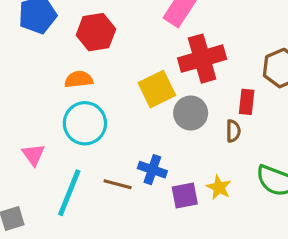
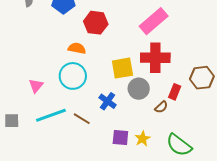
brown semicircle: (233, 131) -> (161, 107), turned 32
blue cross: (152, 170) -> (108, 101), moved
cyan line: (69, 193) -> (51, 115), turned 32

